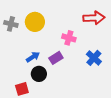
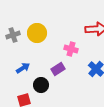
gray cross: (11, 24) -> (13, 35), turned -32
blue arrow: (33, 57) -> (23, 68), moved

